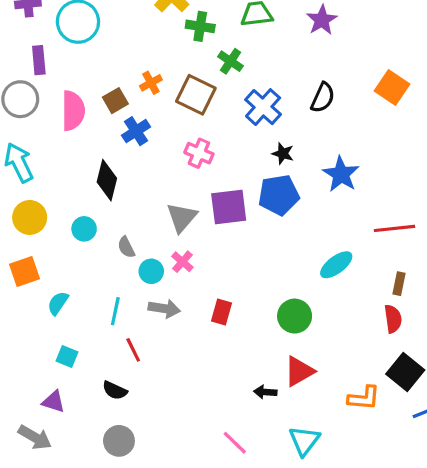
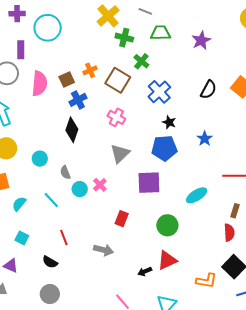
black semicircle: (323, 98) -> (208, 90), moved
blue star: (341, 174) -> (205, 139), size x0.7
black diamond: (107, 180) -> (72, 130), moved
purple square: (229, 207) -> (149, 183), moved
gray triangle: (182, 217) -> (120, 153), moved
gray arrow: (164, 309) -> (103, 250), moved
cyan line: (115, 311) -> (51, 200), moved, turned -60
black arrow: (265, 392) -> (145, 271), turned -32

